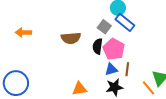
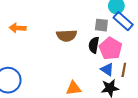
gray square: (104, 27) -> (101, 25), turned -32
blue triangle: (111, 69) -> (107, 69), turned 48

